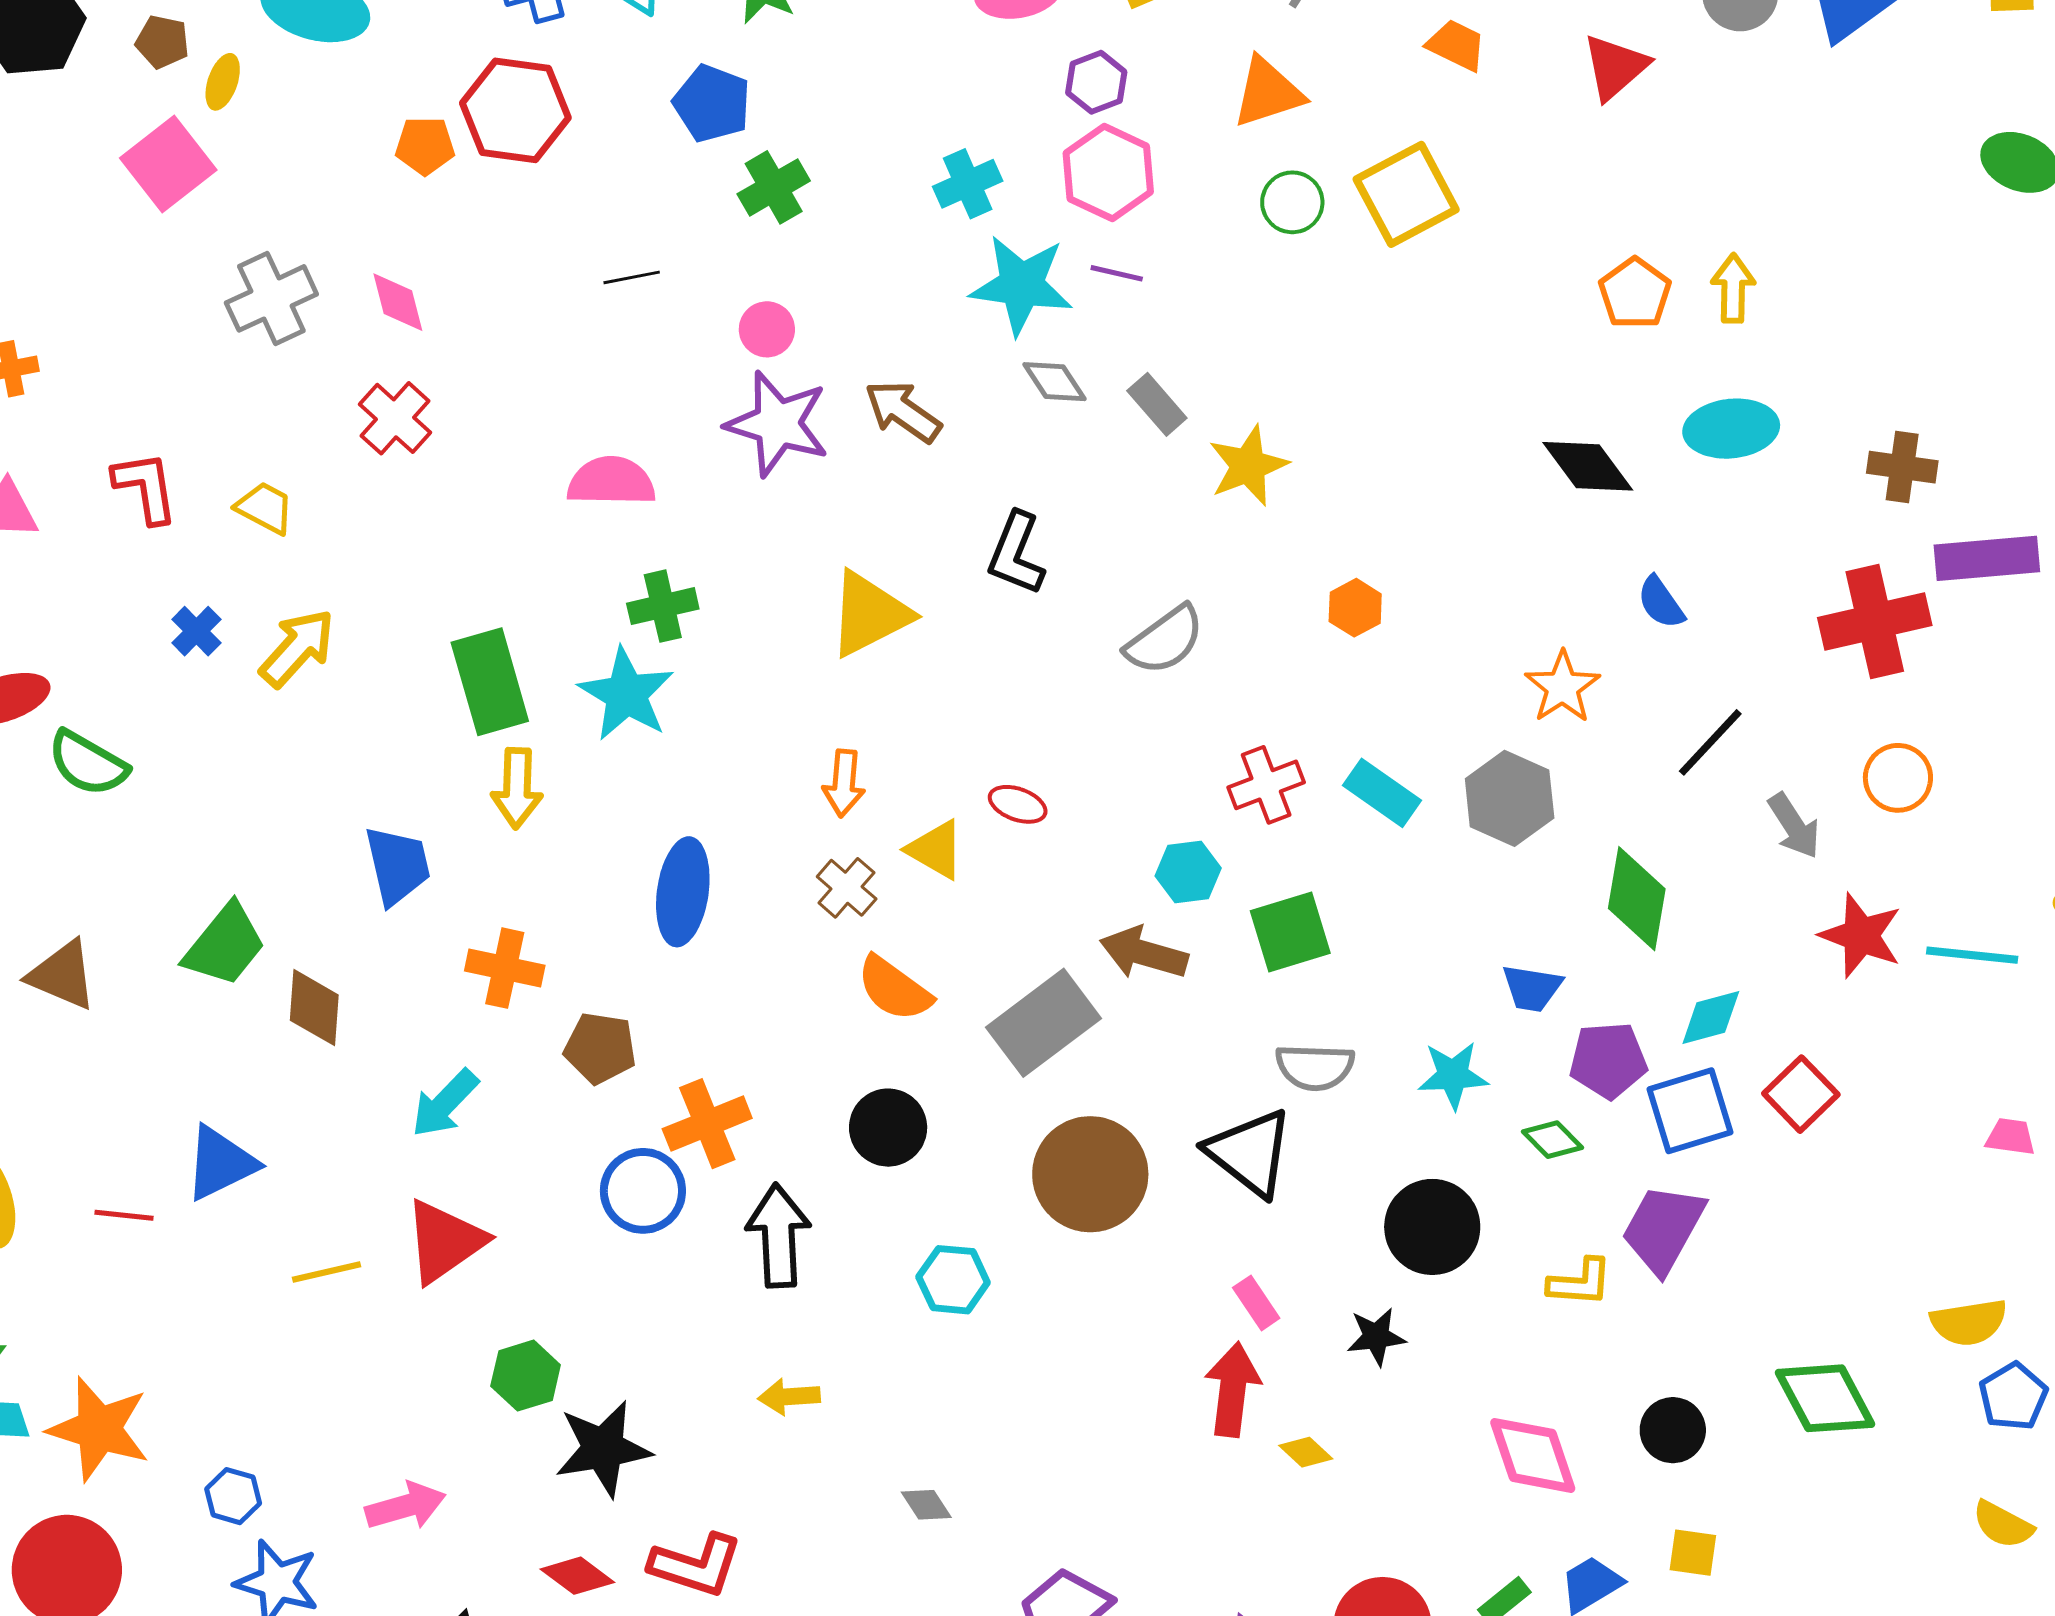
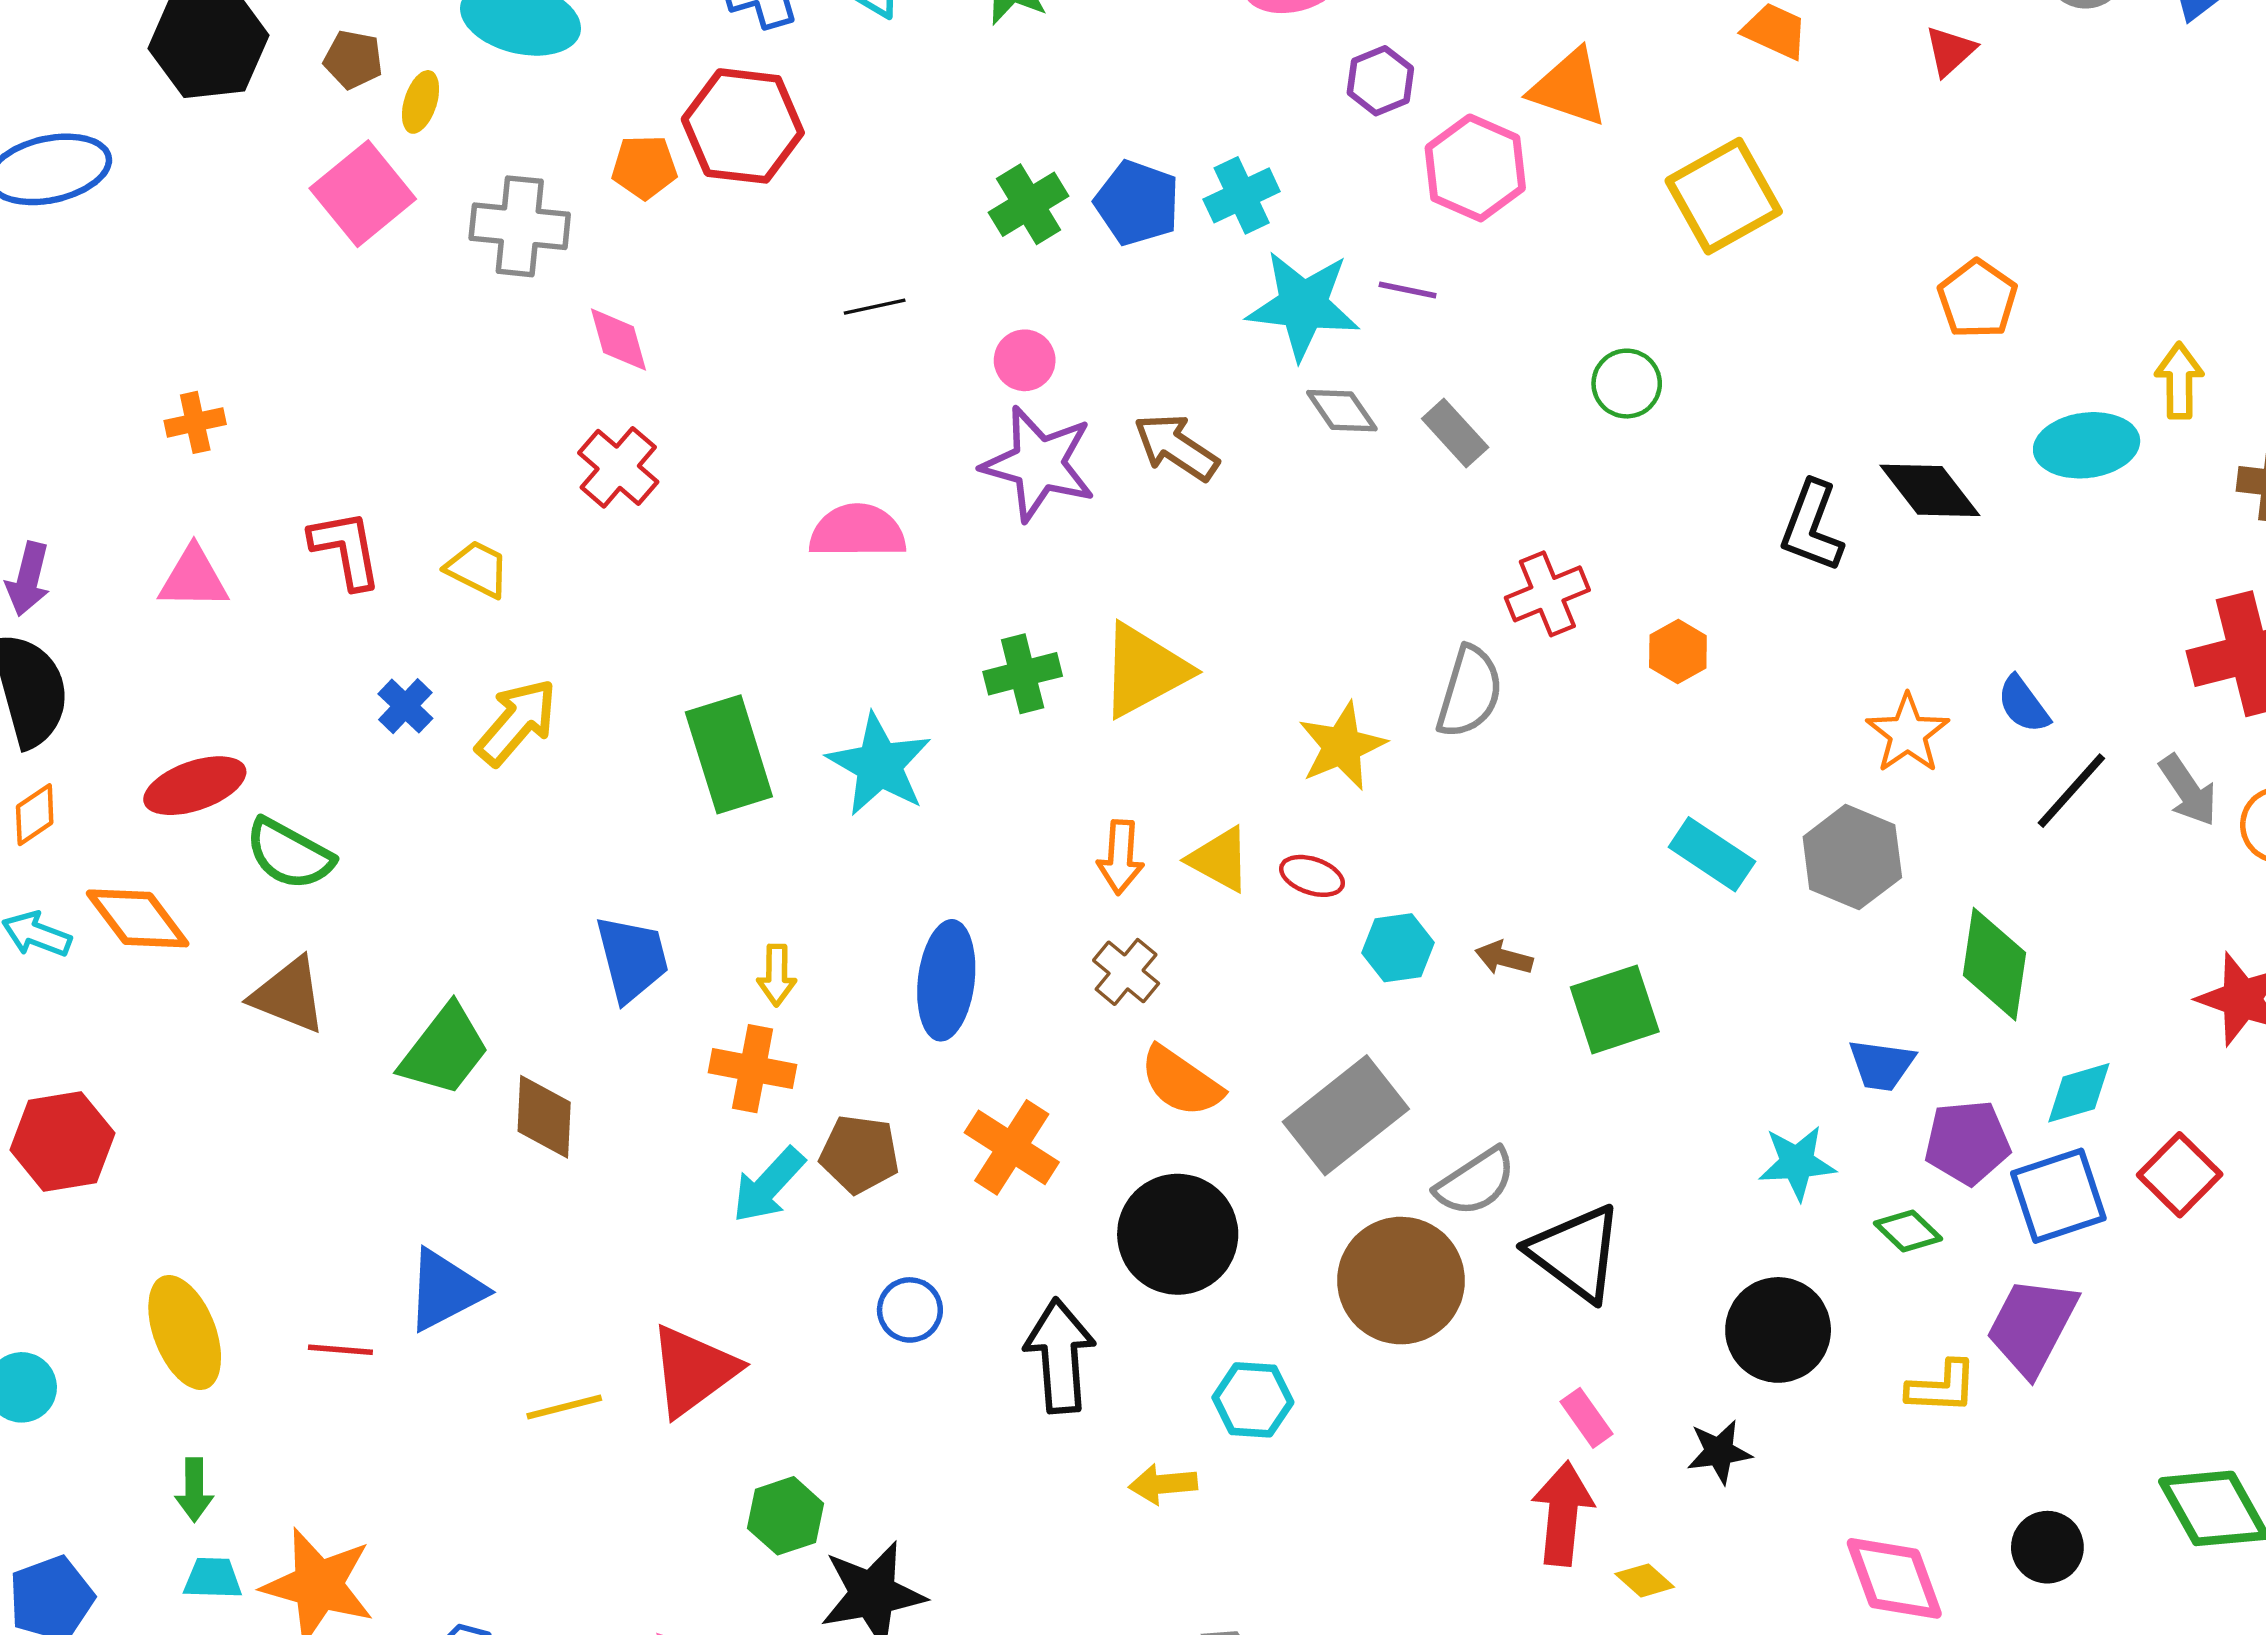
red triangle: (1615, 67) -> (1950, 51), size x0.7
orange triangle: (1268, 93) -> (1569, 88), turned 38
blue pentagon: (712, 103) -> (1137, 203), moved
pink hexagon: (1108, 173) -> (1475, 168), moved
green circle: (1292, 202) -> (1627, 384), moved
yellow arrow: (1733, 288) -> (2179, 381), moved
gray cross: (271, 298) -> (520, 226), moved, turned 32
yellow star: (1248, 466) -> (1342, 746), moved
black L-shape: (1016, 554) -> (1812, 526), moved
blue semicircle: (1661, 602) -> (2023, 704), moved
green cross: (663, 606) -> (1023, 674), moved
gray semicircle: (1165, 640) -> (1470, 692), turned -36
red cross: (1266, 785) -> (1547, 594), moved
yellow arrow: (517, 788) -> (777, 975), moved, size x0.7
gray arrow: (1794, 826) -> (2188, 790), moved
yellow triangle: (936, 850) -> (1220, 859), moved
cyan hexagon: (1188, 872) -> (1398, 948), moved
brown arrow: (1144, 953) -> (1504, 958), moved, size x0.6
brown triangle: (62, 975) -> (289, 995), moved
gray semicircle: (1315, 1067) -> (1475, 1182), moved, turned -34
cyan arrow: (445, 1103) -> (768, 1185), moved
orange cross: (707, 1124) -> (1012, 1147), moved, turned -34
black circle: (888, 1128) -> (1178, 1234), size x1.4
blue circle: (643, 1191) -> (910, 1310), size x0.7
yellow arrow: (789, 1397) -> (1163, 1484), moved

